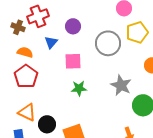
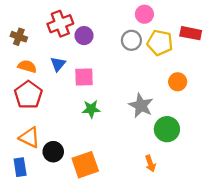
red cross: (38, 16) -> (60, 24), moved
yellow pentagon: (137, 32) -> (160, 43), turned 30
blue triangle: (51, 42) -> (58, 64), moved
gray circle: (108, 43) -> (131, 40), moved, size x0.7

